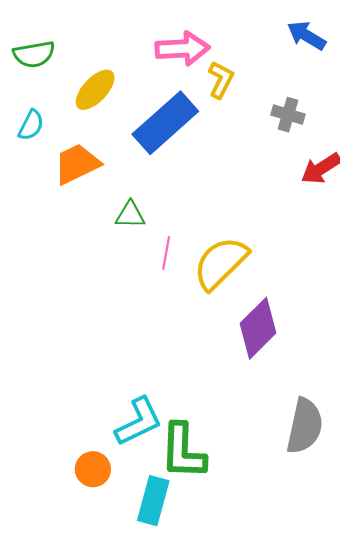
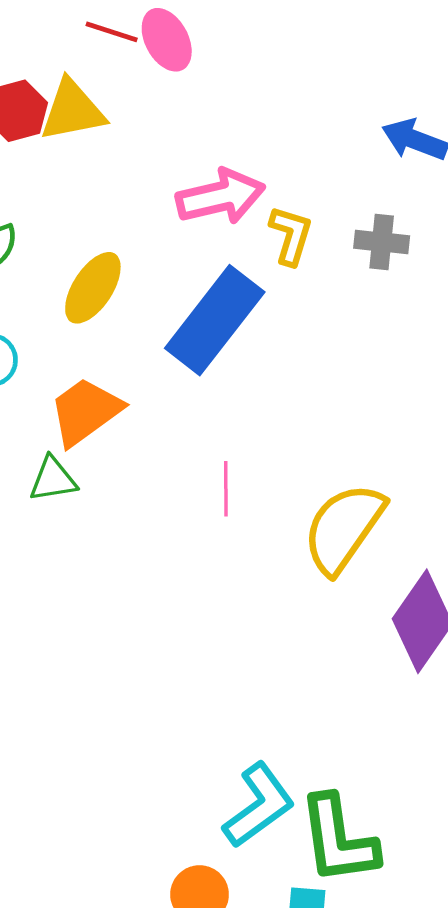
gray cross: (288, 115) -> (382, 242), moved
green triangle: (130, 215) -> (53, 479), moved
pink line: (166, 253) -> (226, 489), moved

